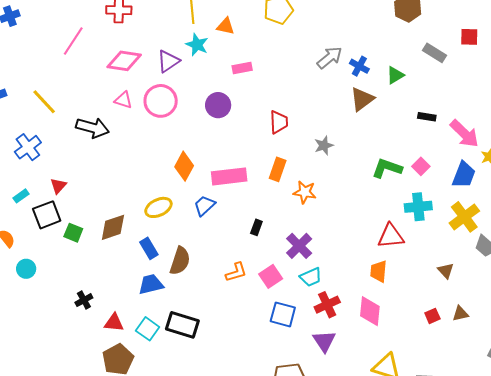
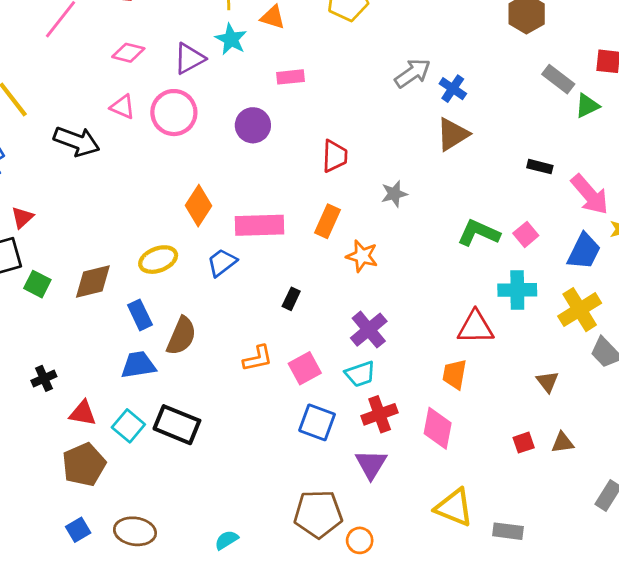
pink diamond: (124, 61) -> (128, 53), size x0.7
green triangle: (395, 75) -> (587, 106), moved
purple cross: (299, 246) -> (369, 330), moved

